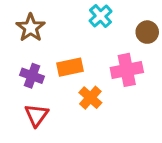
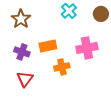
brown circle: (147, 32) -> (101, 14), moved
orange cross: (90, 98) -> (62, 67), turned 35

